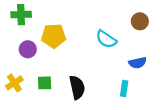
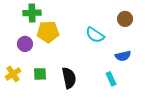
green cross: (21, 15) -> (32, 13), moved
cyan rectangle: (124, 89) -> (111, 79), turned -32

